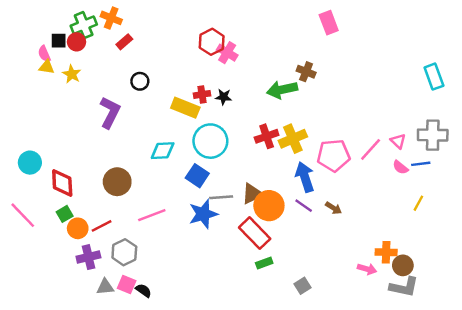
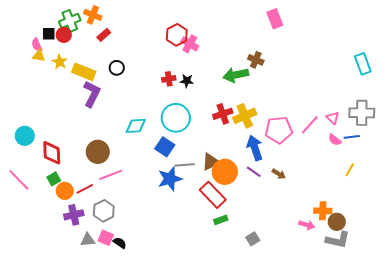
yellow rectangle: (185, 108) -> (84, 72), moved
pink line: (152, 215) -> (111, 175), moved

